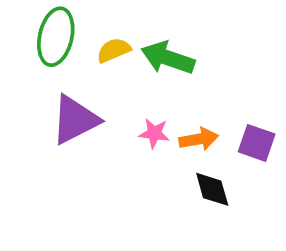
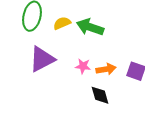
black diamond: (212, 189) -> (100, 95), moved

